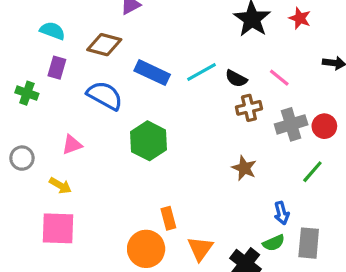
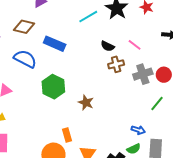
cyan line: (201, 72) -> (88, 17), moved
brown star: (244, 168) -> (86, 103), moved
blue arrow: (282, 213) -> (138, 130), turned -56

